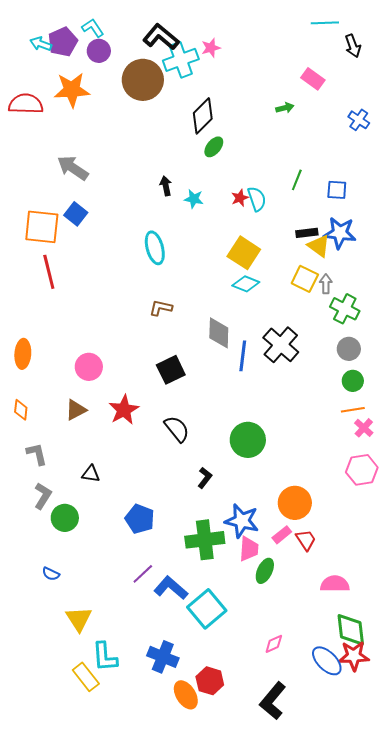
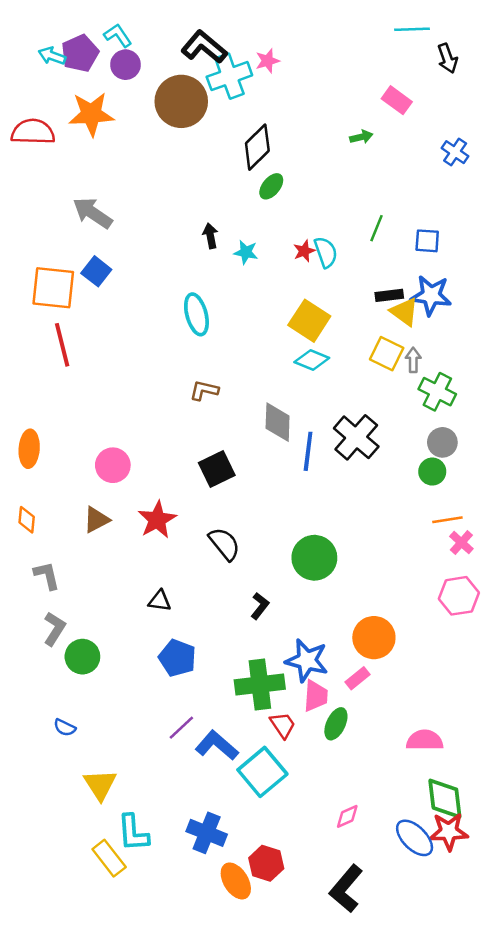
green circle: (353, 381) -> (432, 472), moved
black triangle: (91, 474) -> (160, 601), moved
red trapezoid: (306, 540) -> (283, 725), moved

